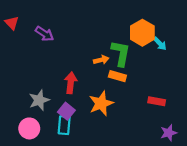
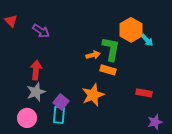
red arrow: (71, 83) -> (36, 70), moved

